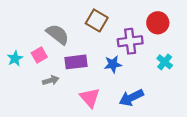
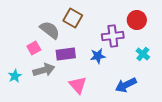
brown square: (97, 20) -> (73, 18), moved
cyan star: (15, 58) -> (15, 76), moved
gray arrow: (51, 80) -> (44, 70), size x1.5
blue arrow: (131, 98) -> (126, 85), moved

